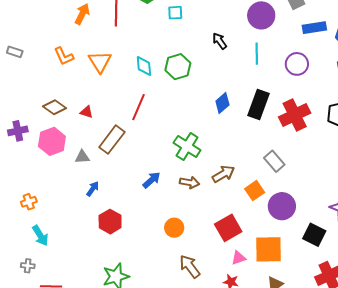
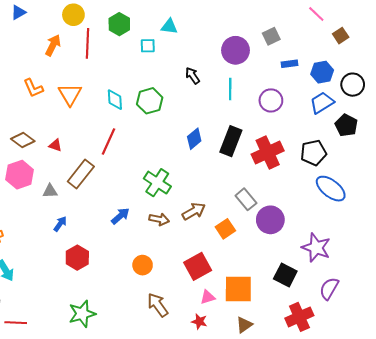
blue rectangle: (314, 28) -> (290, 64), size x0.7
purple circle: (282, 206) -> (270, 220), moved

